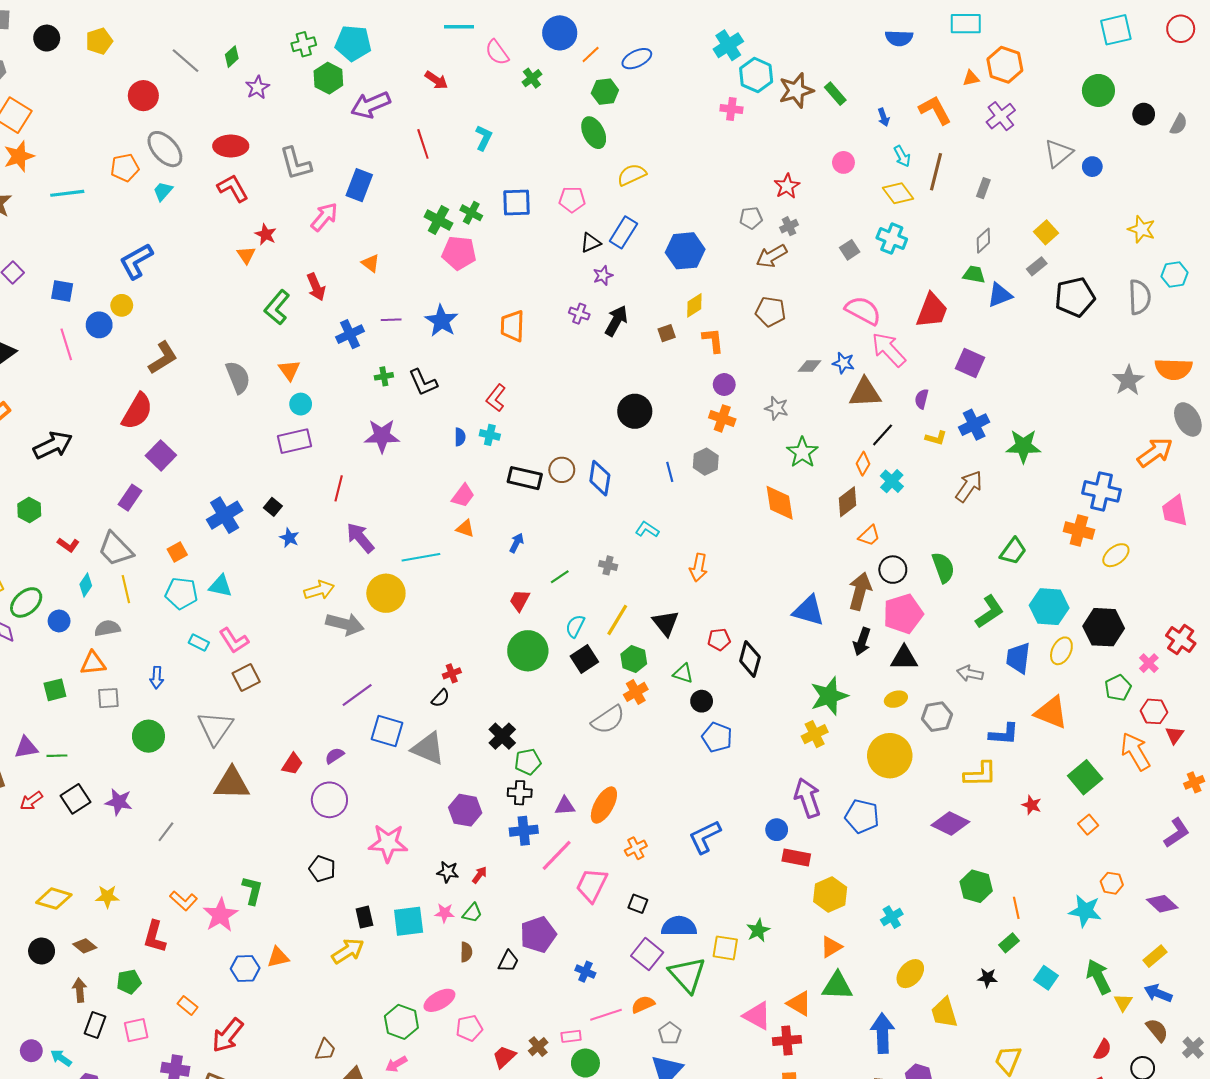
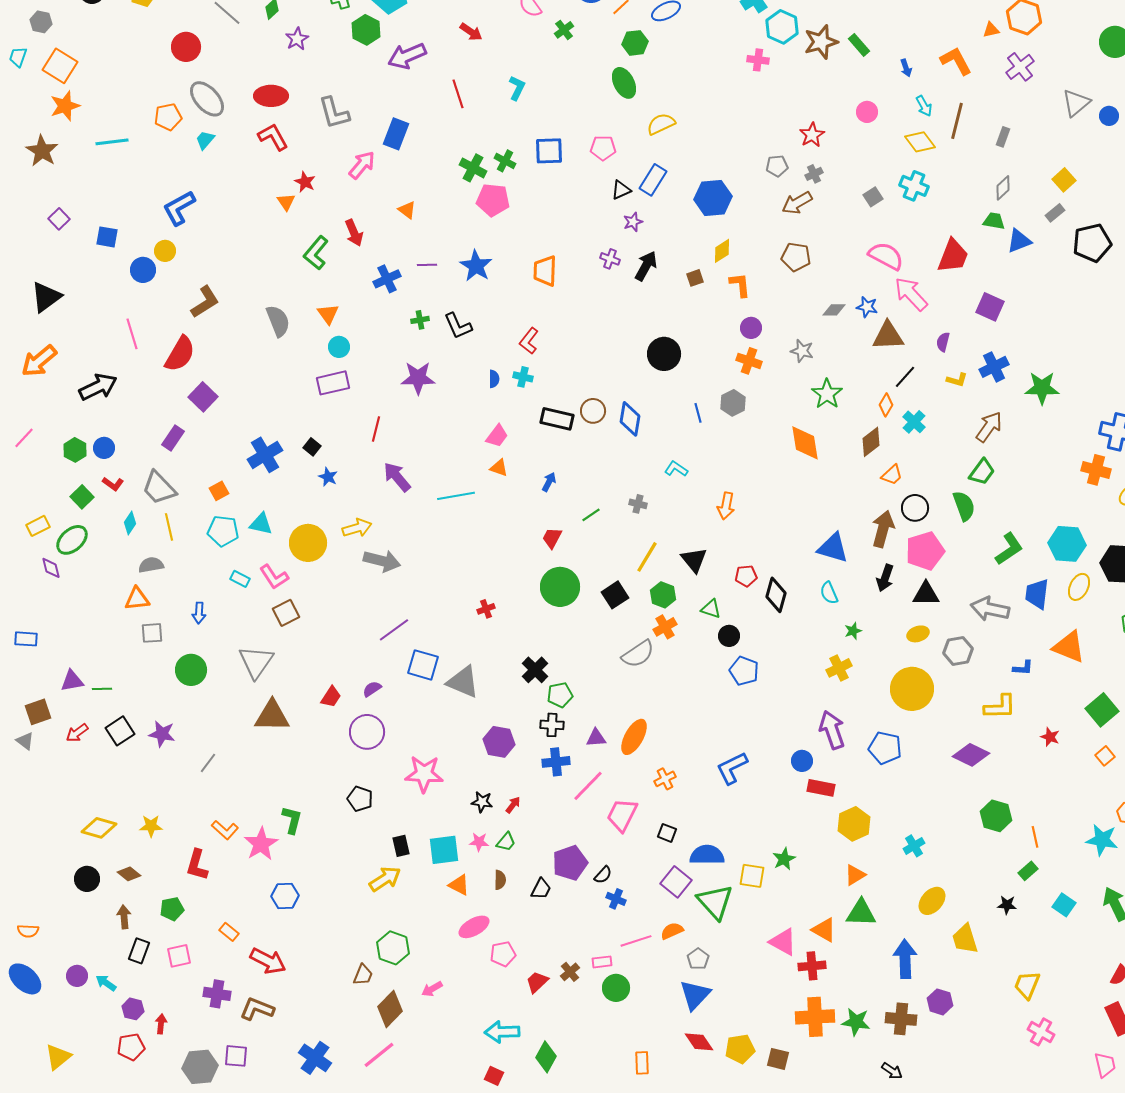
pink line: (66, 344) -> (132, 334), moved
green trapezoid: (1013, 551) -> (982, 472), moved
yellow circle: (386, 593) -> (308, 543), moved
blue circle: (59, 621) -> (104, 448), moved
cyan semicircle: (575, 626) -> (829, 593), moved, turned -50
gray arrow: (970, 673) -> (990, 609), size x1.5
green square: (55, 690) -> (82, 497), moved, turned -30
green star: (829, 696) -> (853, 631), size x0.5
black semicircle: (440, 698) -> (603, 875), moved
blue L-shape: (1004, 734) -> (1023, 668), size x0.7
orange triangle: (278, 957) -> (459, 885), moved, turned 40
green hexagon: (401, 1022) -> (393, 948), moved
red arrow: (228, 1035) -> (268, 961), turned -102

